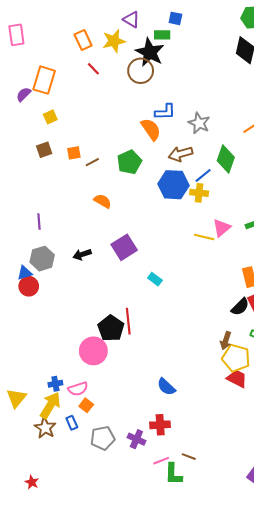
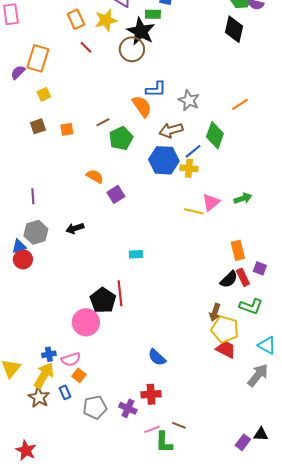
brown line: (92, 162) -> (103, 122), moved
purple square: (124, 247) -> (116, 194), moved, size x0.7
cyan rectangle: (155, 279) -> (136, 254), moved, turned -40
red star: (32, 482) -> (26, 450), size x1.5

